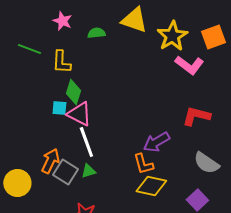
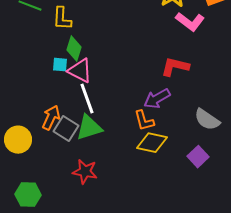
red L-shape: (196, 116) -> (175, 67), moved
green triangle: (88, 171) -> (89, 128), size x1.8

